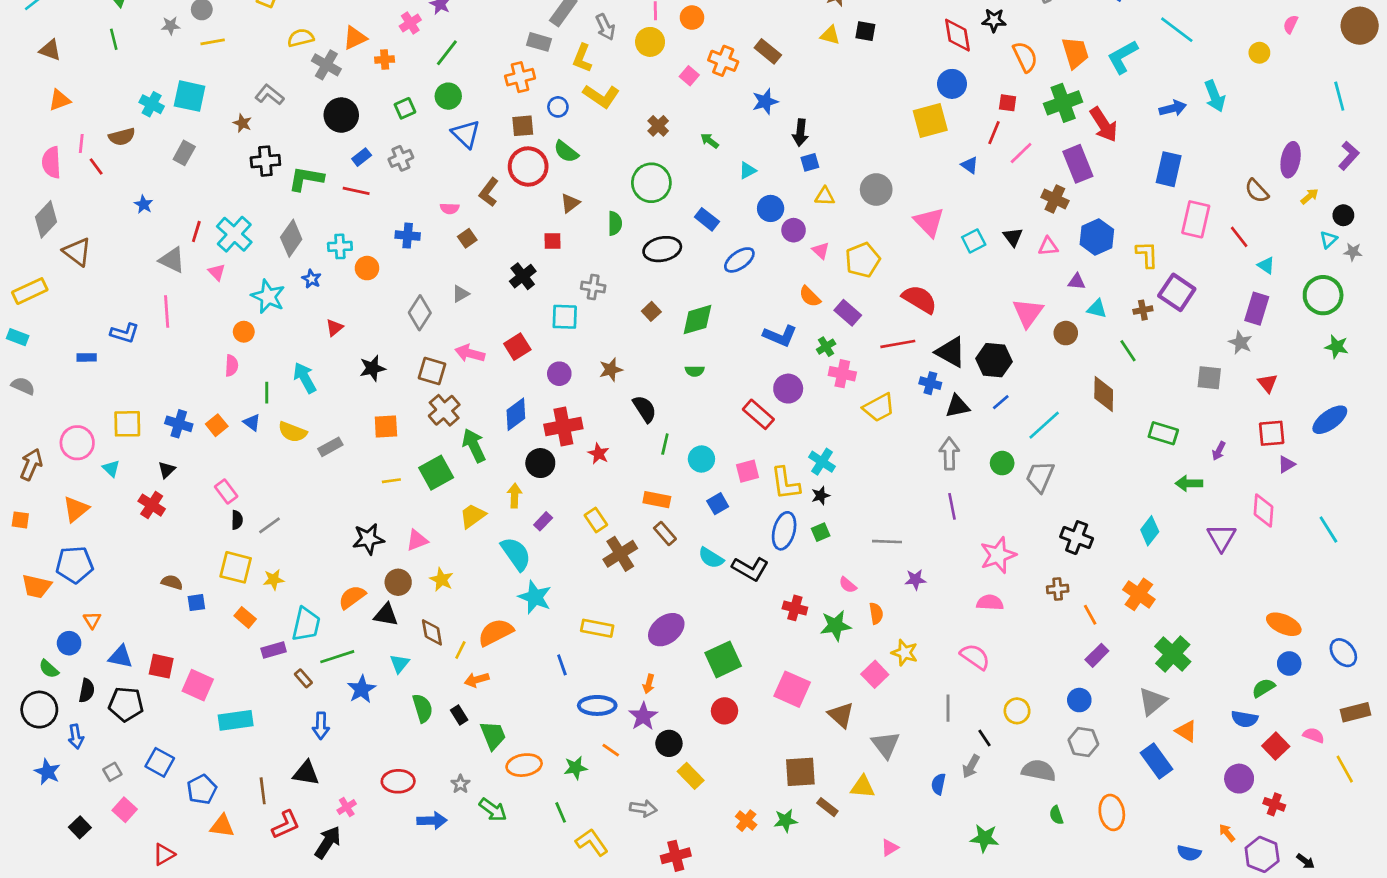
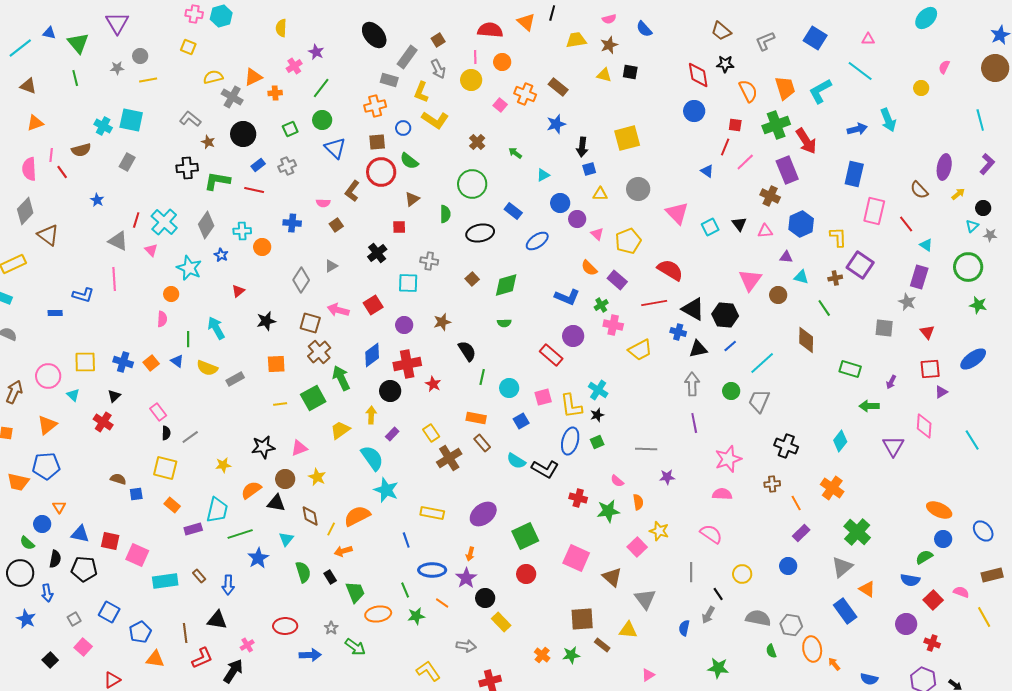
yellow square: (930, 120) -> (627, 138), moved
brown star: (242, 123) -> (208, 142), moved
yellow star: (274, 580) -> (223, 465), moved
brown rectangle: (303, 678) -> (199, 576), moved
gray hexagon: (1083, 742) -> (791, 625), moved
green line: (561, 812) -> (405, 590), moved
orange arrow: (1227, 833) -> (834, 664), moved

